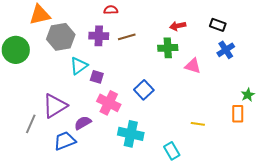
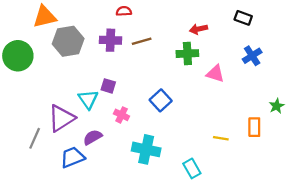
black rectangle: (218, 25) -> (243, 18), moved
cyan triangle: (79, 66) -> (88, 99), moved, turned -30
pink cross: (109, 103) -> (122, 115), size x0.6
orange rectangle: (238, 114) -> (254, 127), moved

